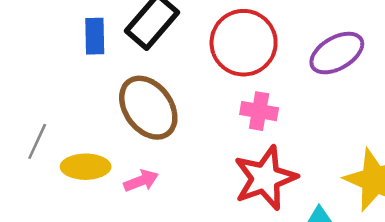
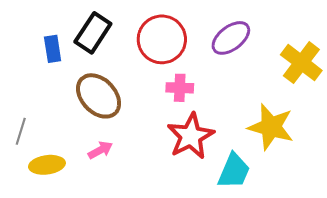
yellow ellipse: (86, 167) -> (47, 165), moved

